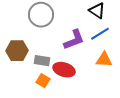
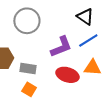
red ellipse: (64, 70) -> (67, 75), moved

